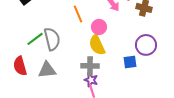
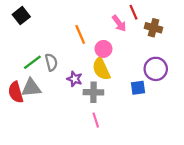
gray semicircle: (52, 39) -> (51, 62), size x0.7
gray triangle: (47, 70) -> (31, 88), moved
purple star: (91, 80) -> (75, 79), moved

